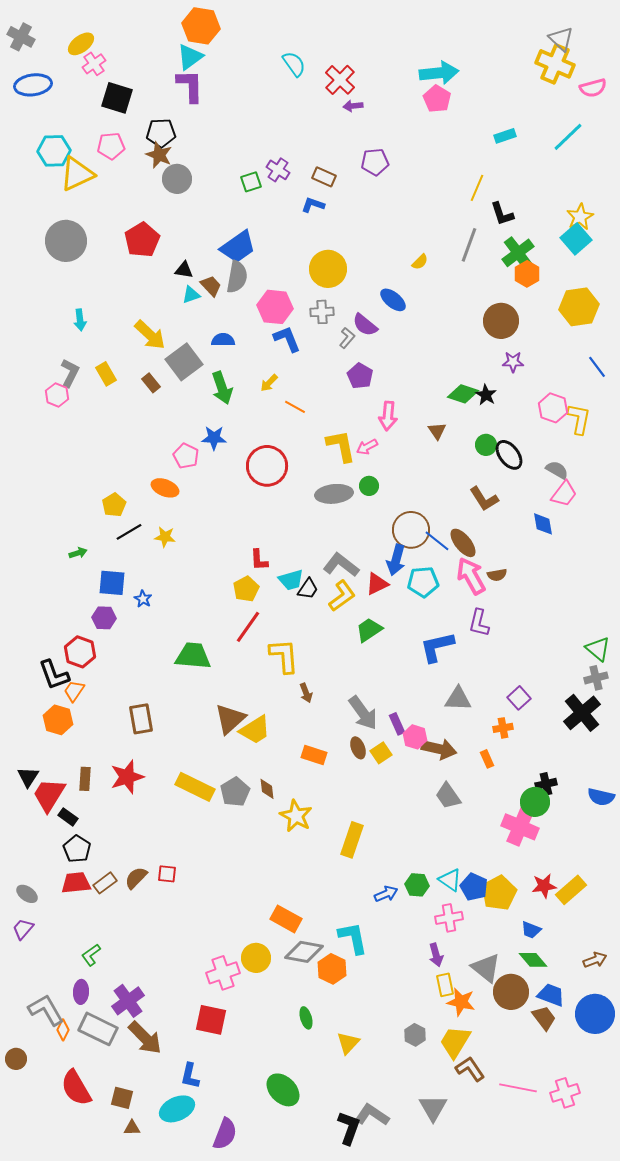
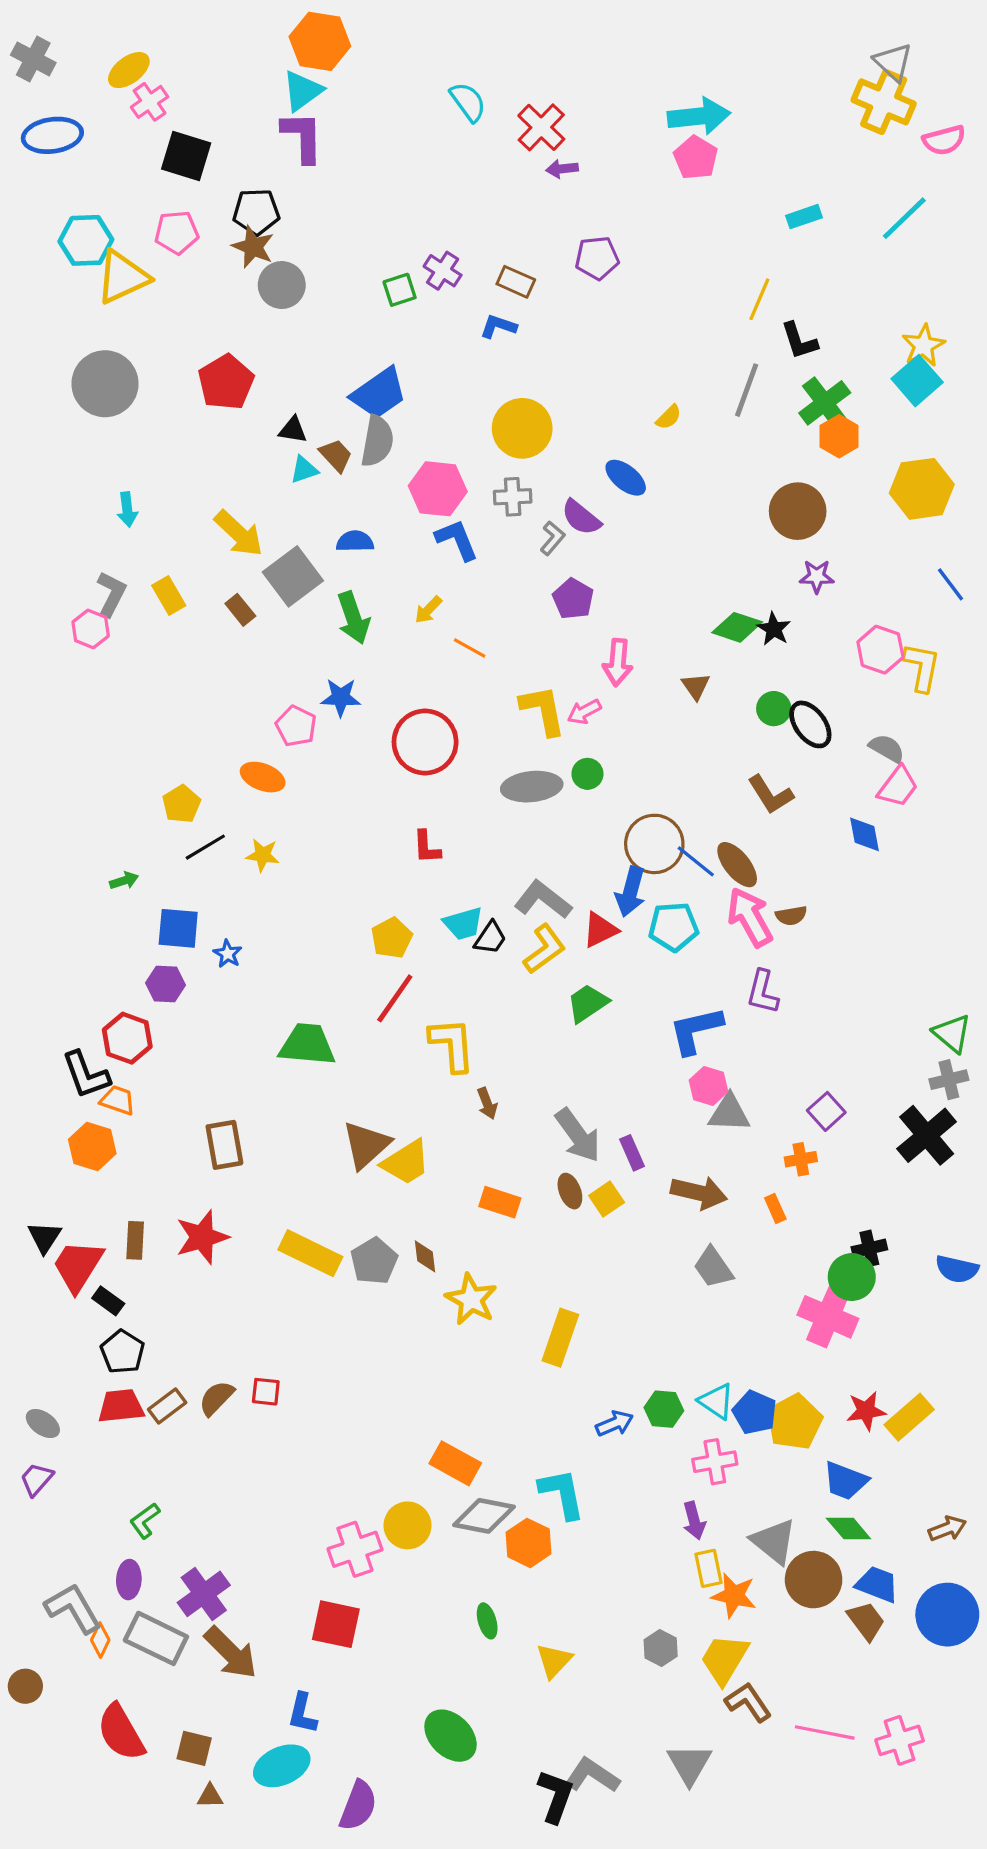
red L-shape: (259, 560) -> (427, 847), moved
orange trapezoid: (74, 691) -> (118, 1100), turned 75
pink hexagon: (415, 737) -> (708, 1086), moved
blue trapezoid: (531, 930) -> (845, 1481), size x1.4

